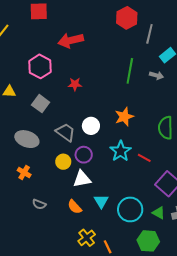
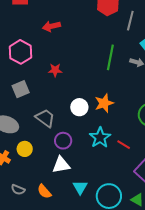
red arrow: (71, 40) -> (51, 26), size x0.7
gray square: (41, 104) -> (21, 89), turned 30
white circle: (91, 126) -> (79, 107), moved
yellow circle: (63, 162) -> (25, 149), moved
orange semicircle: (75, 207) -> (44, 191), moved

